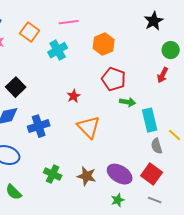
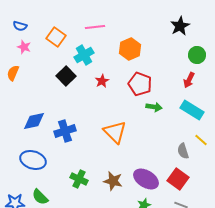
black square: (16, 87) -> (66, 76), moved
red star: (74, 96) -> (102, 81), moved
cyan rectangle: (150, 120) -> (192, 110), moved, turned -45

